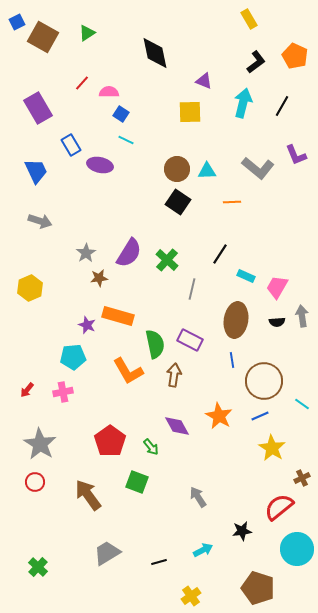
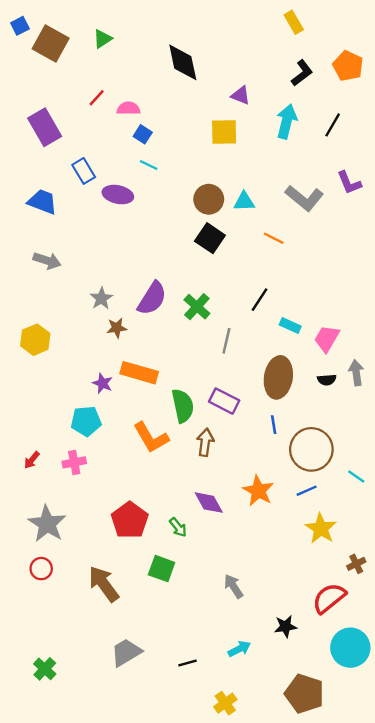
blue trapezoid: (36, 171) -> (42, 202), turned -44
orange line: (232, 202) -> (274, 238), turned 30

